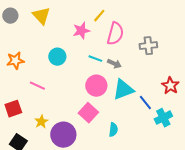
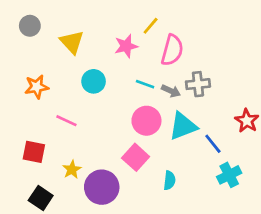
yellow triangle: (41, 16) -> (72, 42), moved
gray cross: (148, 46) -> (198, 84), moved
red square: (13, 109) -> (34, 152), turned 30
cyan cross: (163, 118) -> (229, 175), moved

